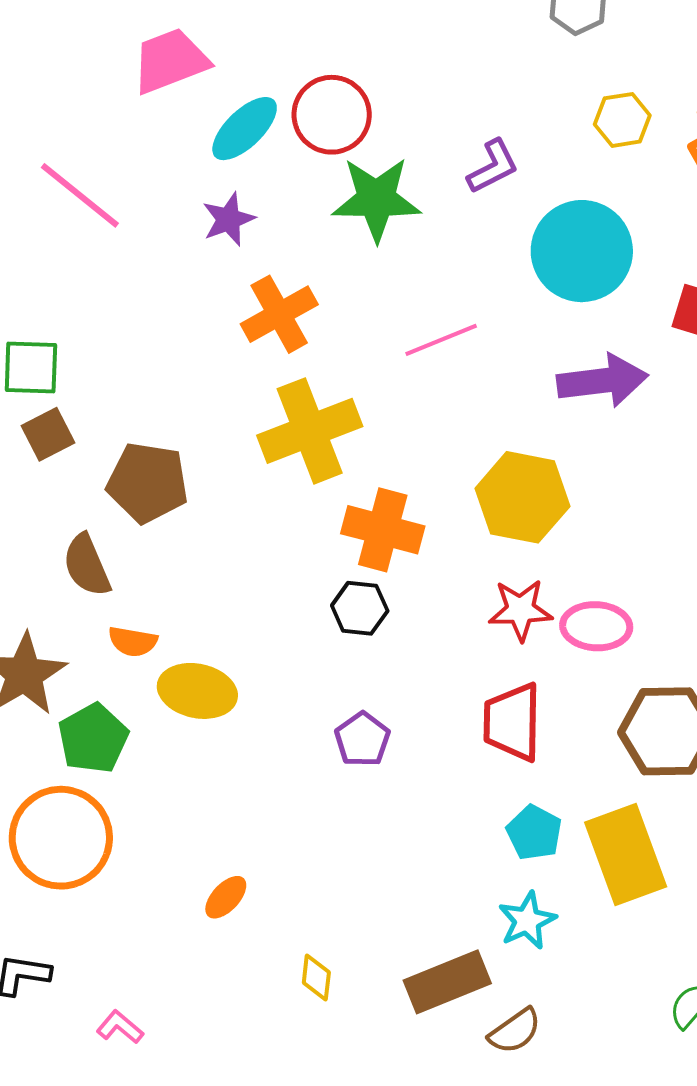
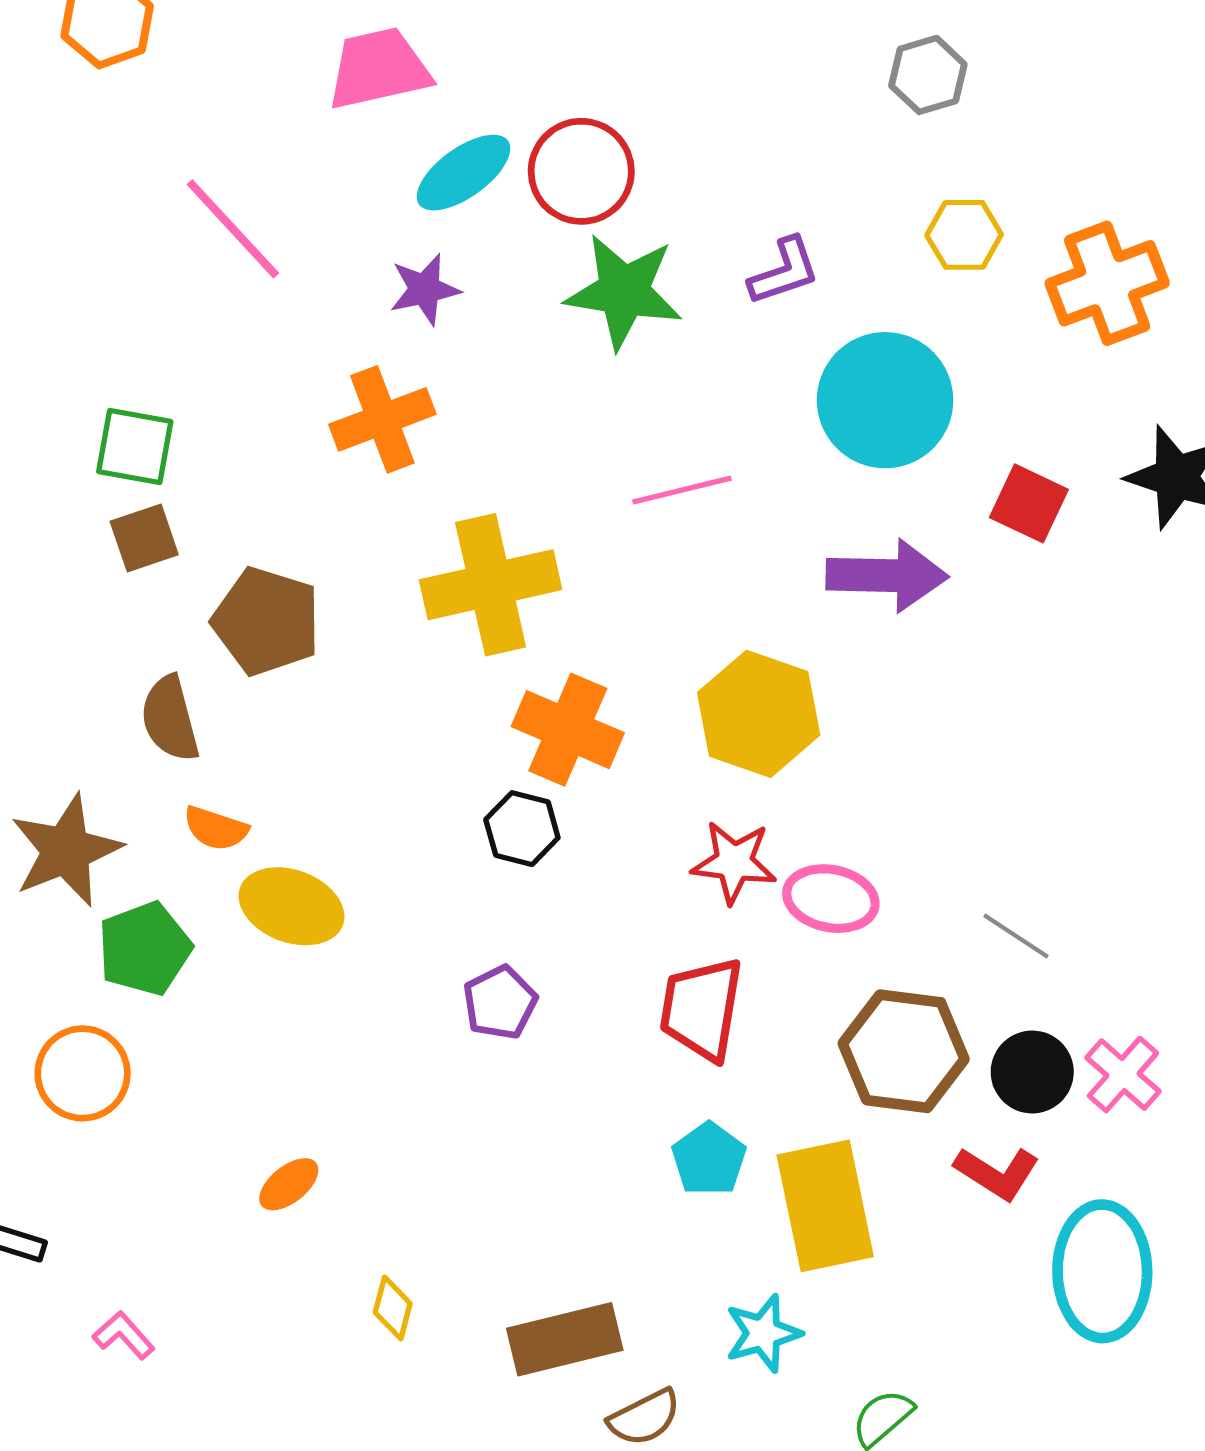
orange cross: (279, 314) -> (382, 419), moved
orange circle: (61, 838) -> (83, 1073), size x0.7
cyan star: (527, 921) -> (763, 1333), moved

